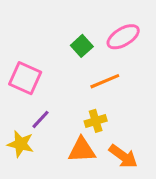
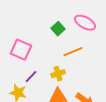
pink ellipse: (123, 37) -> (85, 23), turned 60
yellow cross: (96, 121) -> (58, 74), moved

